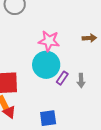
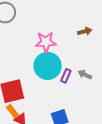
gray arrow: (81, 81) -> (85, 75), turned 128

